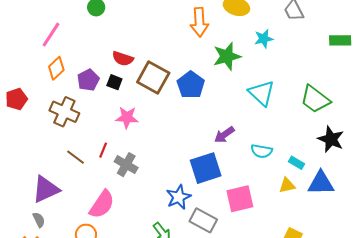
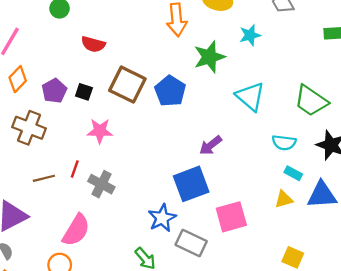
red semicircle: (123, 59) -> (93, 44), moved
cyan semicircle: (262, 151) -> (284, 143), moved
brown line: (76, 157) -> (44, 178), turned -48

